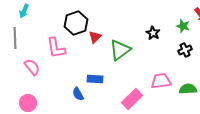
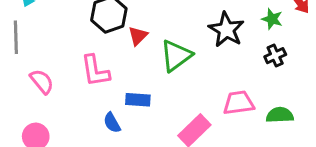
black star: (153, 33) -> (226, 30), size x1.6
pink L-shape: (56, 48) -> (95, 71), moved

